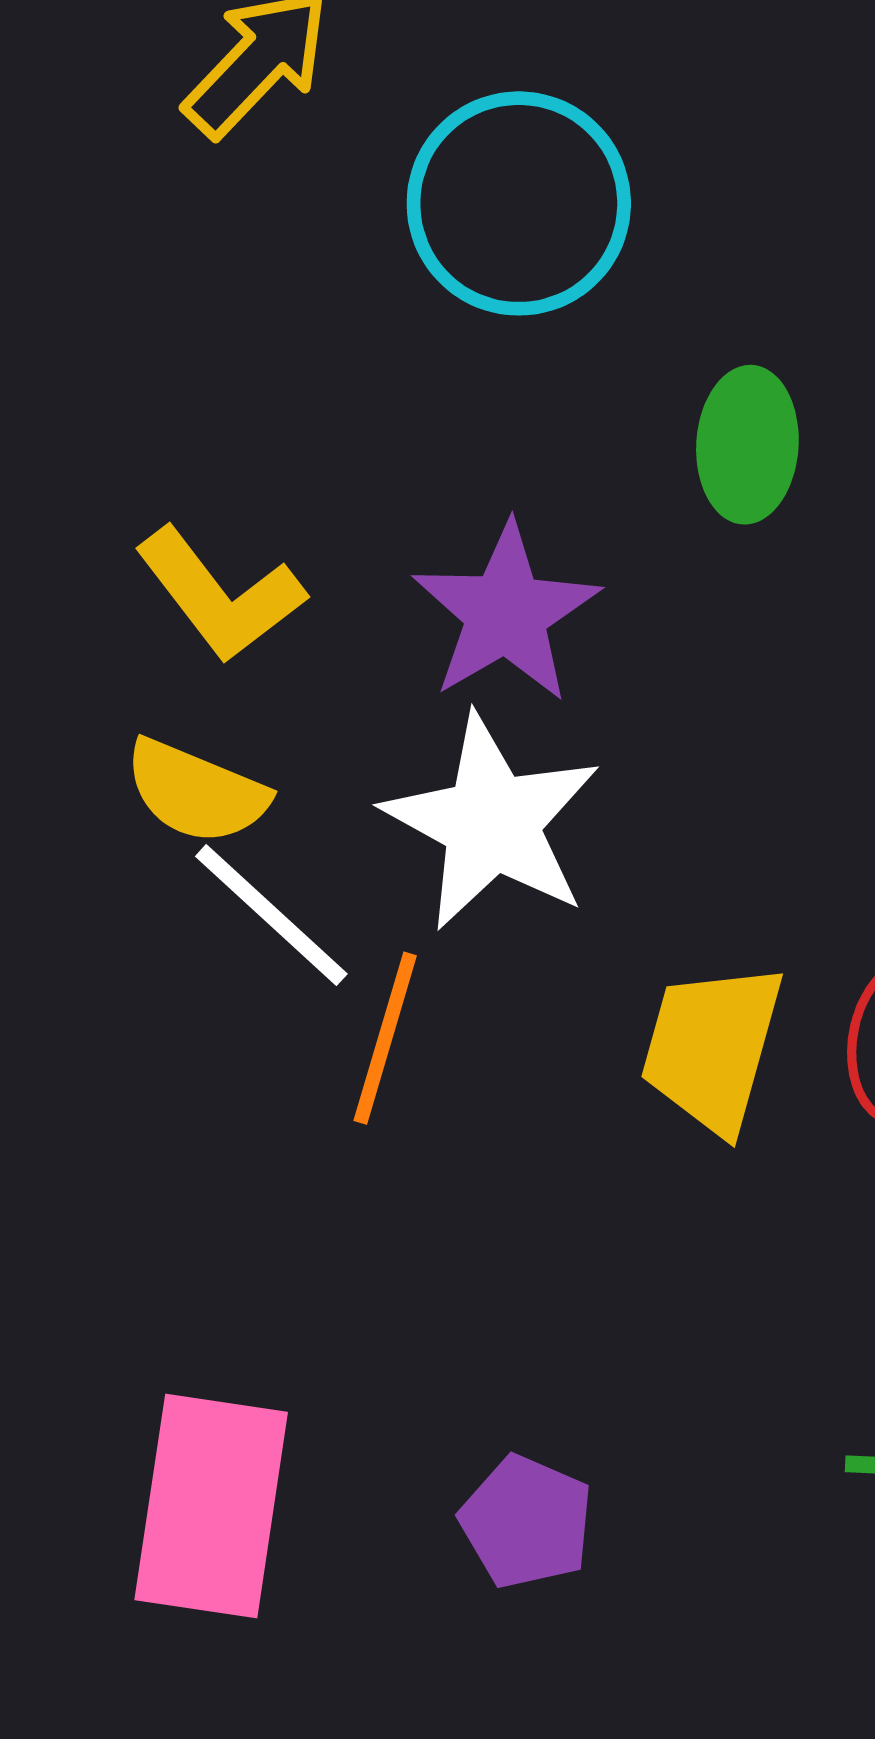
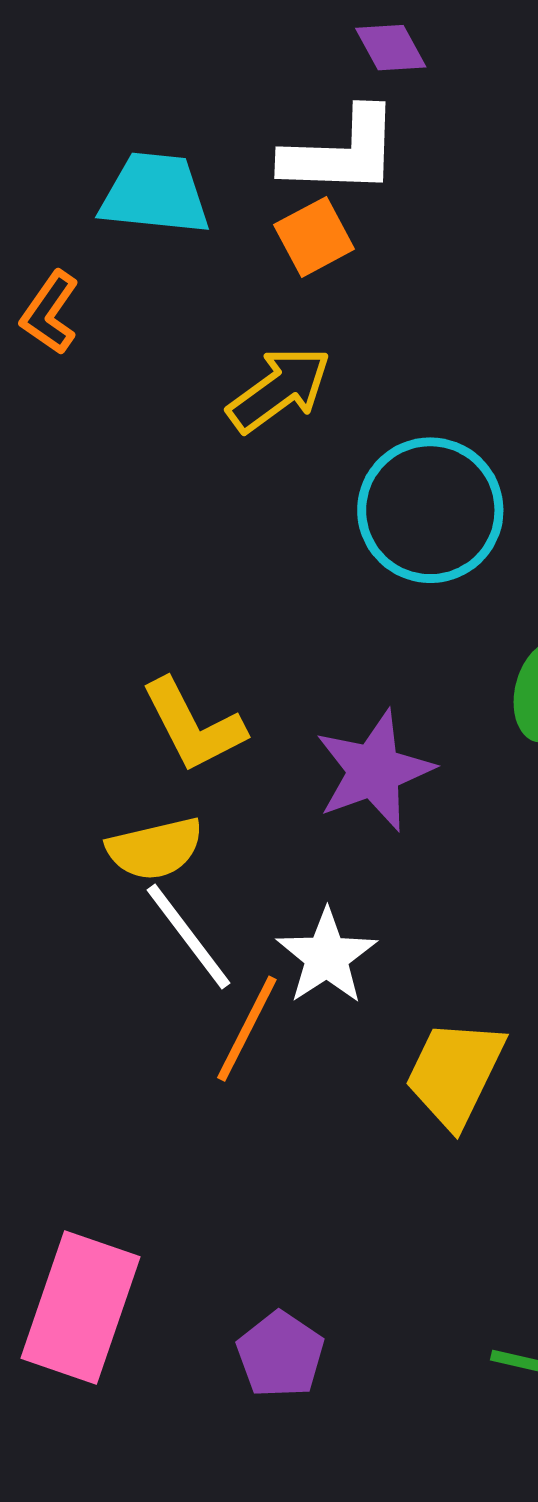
yellow semicircle: (196, 792) -> (155, 849), turned -46
white star: (492, 823) -> (327, 957), moved, size x0.7

